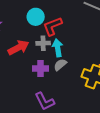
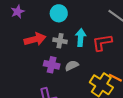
red L-shape: (53, 26) -> (102, 43), moved
cyan arrow: (58, 48) -> (81, 38), moved

